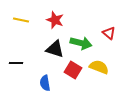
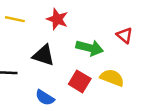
black triangle: (55, 49) -> (44, 55), moved
blue semicircle: (45, 83) -> (45, 98), turned -49

